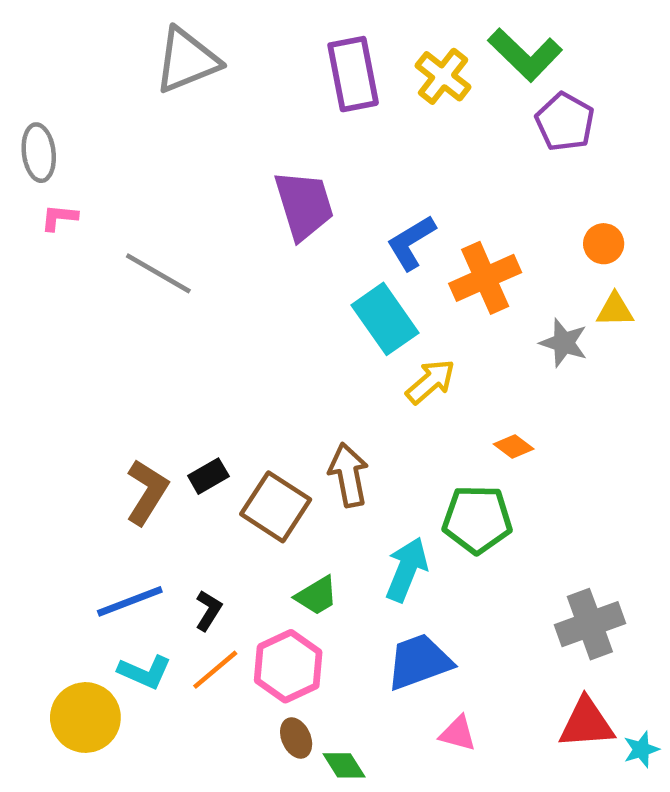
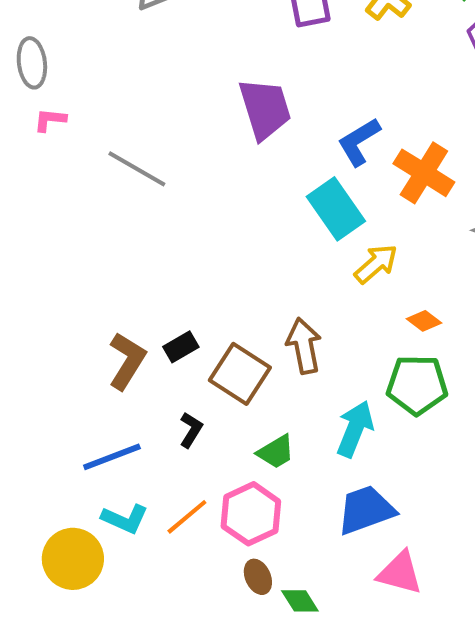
orange cross: (485, 278) -> (424, 173), turned -34
orange diamond: (514, 446) -> (424, 321), moved
black L-shape: (208, 610) -> (191, 430), moved
pink triangle: (458, 733) -> (400, 573), size x1.4

